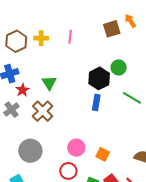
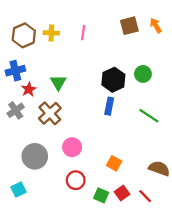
orange arrow: (130, 21) -> (156, 25), moved
green circle: (119, 67) -> (143, 74), moved
green line: (132, 98) -> (149, 116), moved
pink circle: (76, 148) -> (72, 147), moved

